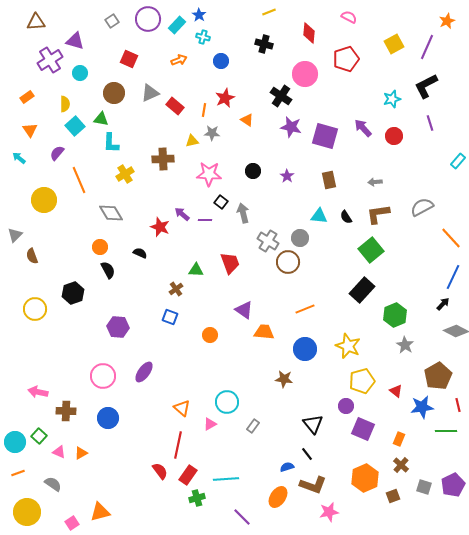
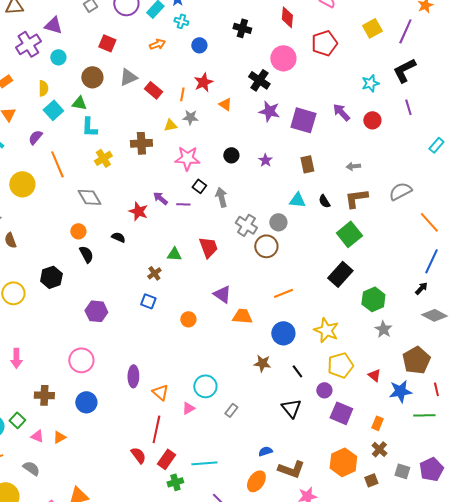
purple ellipse: (144, 372) -> (133, 376), moved, turned -35
pink arrow: (38, 392) -> (16, 358), moved, turned -102
black line: (307, 454) -> (297, 371), moved

